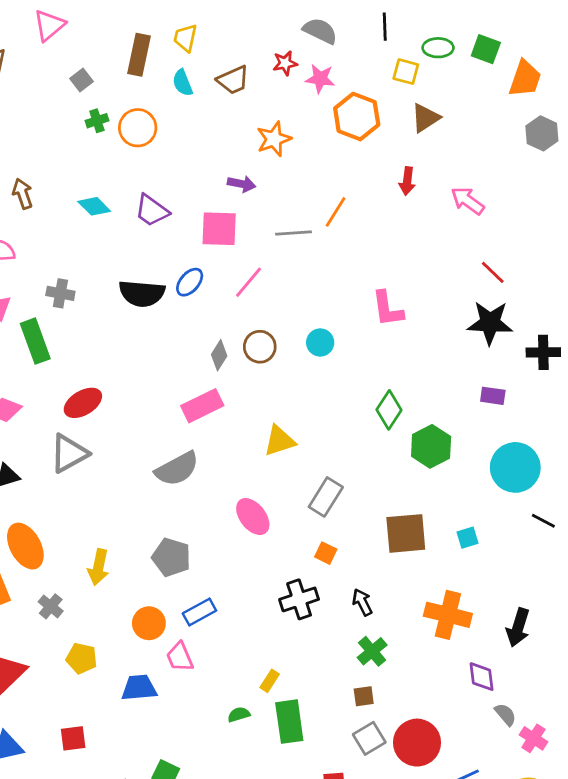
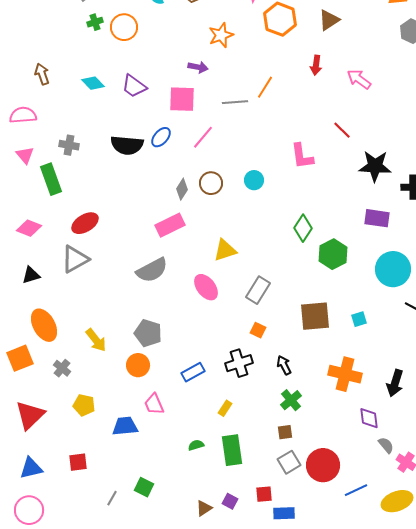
red line: (493, 272) -> (342, 130), moved
purple rectangle: (493, 396) -> (377, 218), size x1.4
pink ellipse: (253, 517) -> (206, 287), moved
yellow arrow: (98, 567) -> (96, 340), turned -50
blue rectangle: (199, 612) -> (193, 372), moved
orange circle: (149, 623) -> (138, 365), moved
yellow rectangle: (270, 681) -> (225, 408), moved

